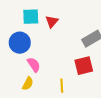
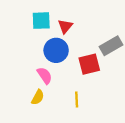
blue circle: (20, 43) -> (56, 50), moved
red square: (84, 66) -> (89, 64), moved

